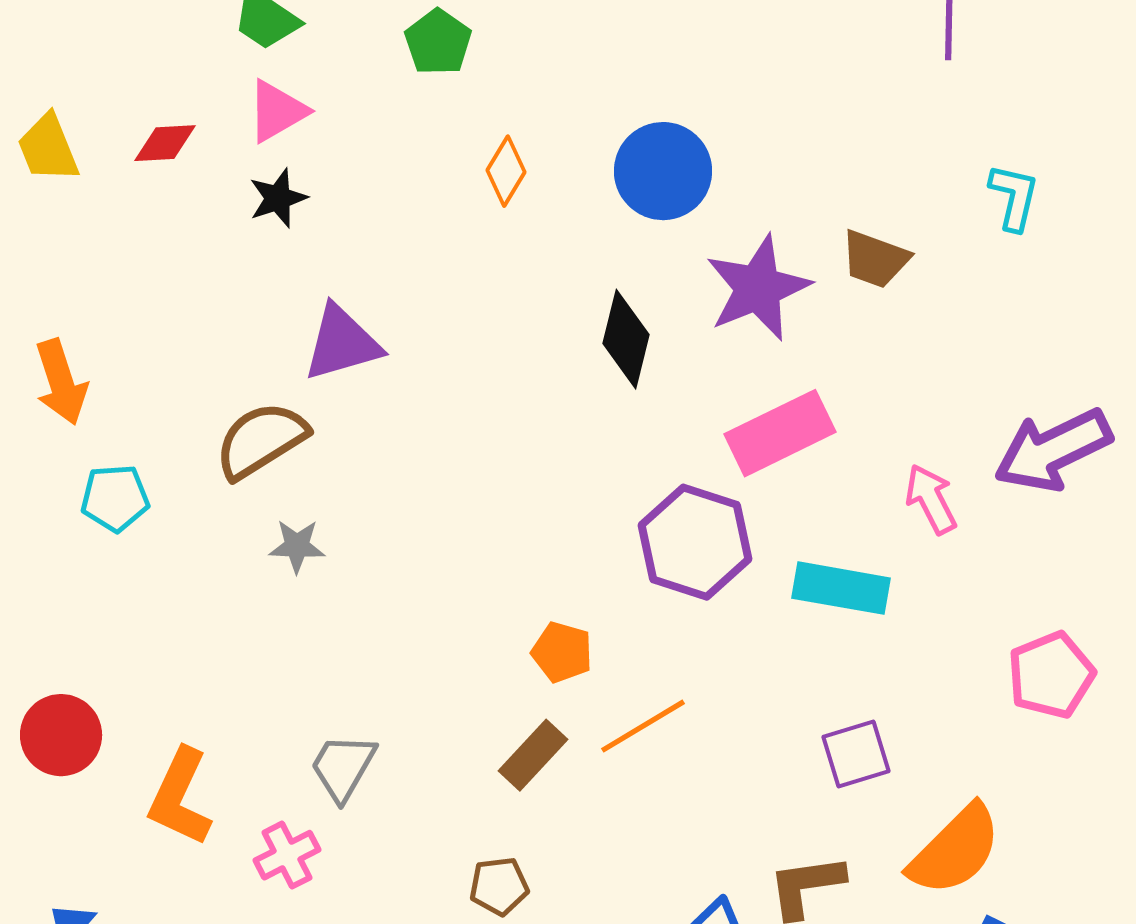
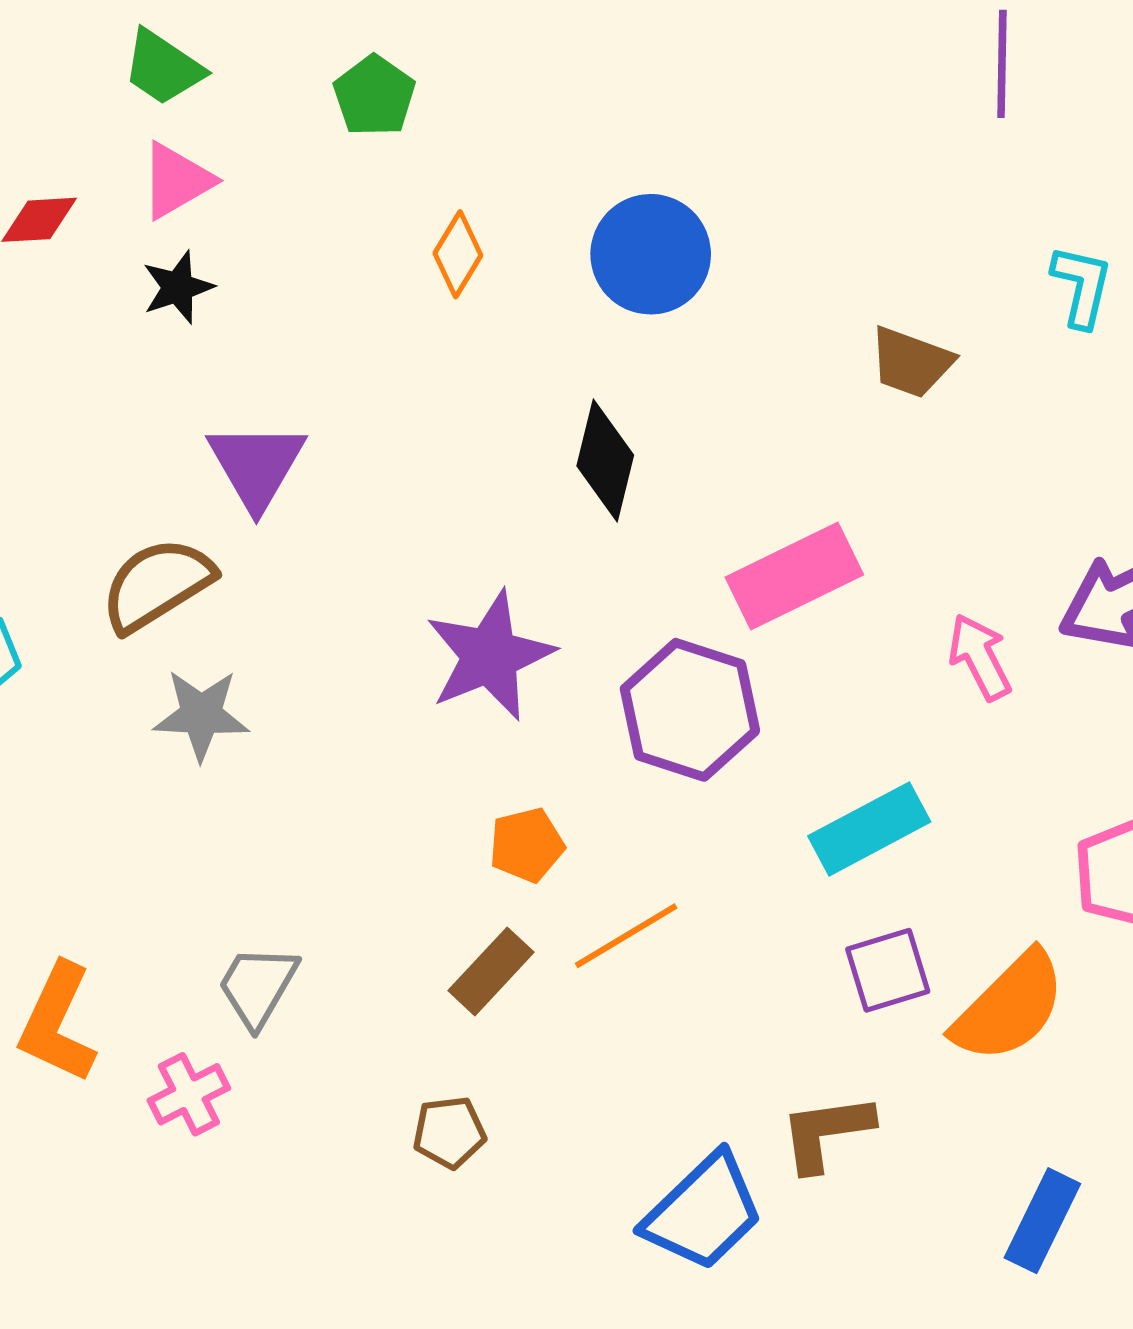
purple star: (758, 288) -> (490, 656), moved
purple triangle: (342, 343) -> (256, 465), turned -44
gray star: (297, 546) -> (201, 715), size x1.4
cyan rectangle: (841, 588) -> (869, 829), moved, turned -38
orange pentagon: (562, 652) -> (527, 845), turned -30
orange semicircle: (955, 850) -> (1009, 1007), moved

